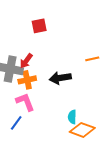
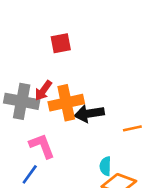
orange line: (92, 59) -> (132, 128), moved
orange cross: (27, 80) -> (66, 103), moved, size x1.4

